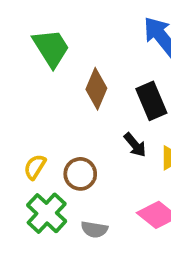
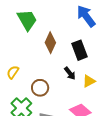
yellow semicircle: (35, 167) -> (13, 72), moved

